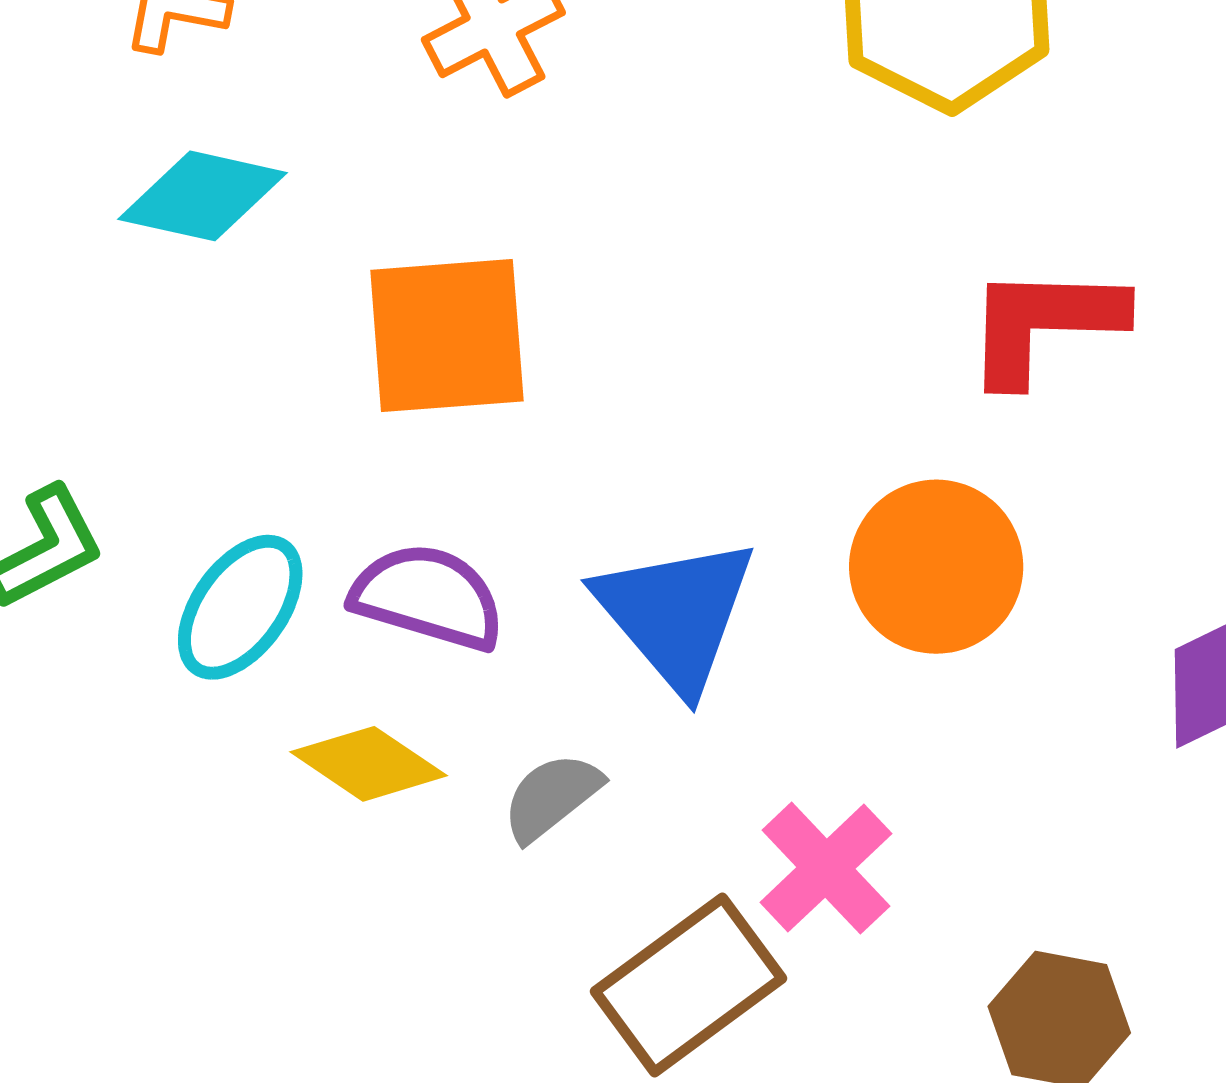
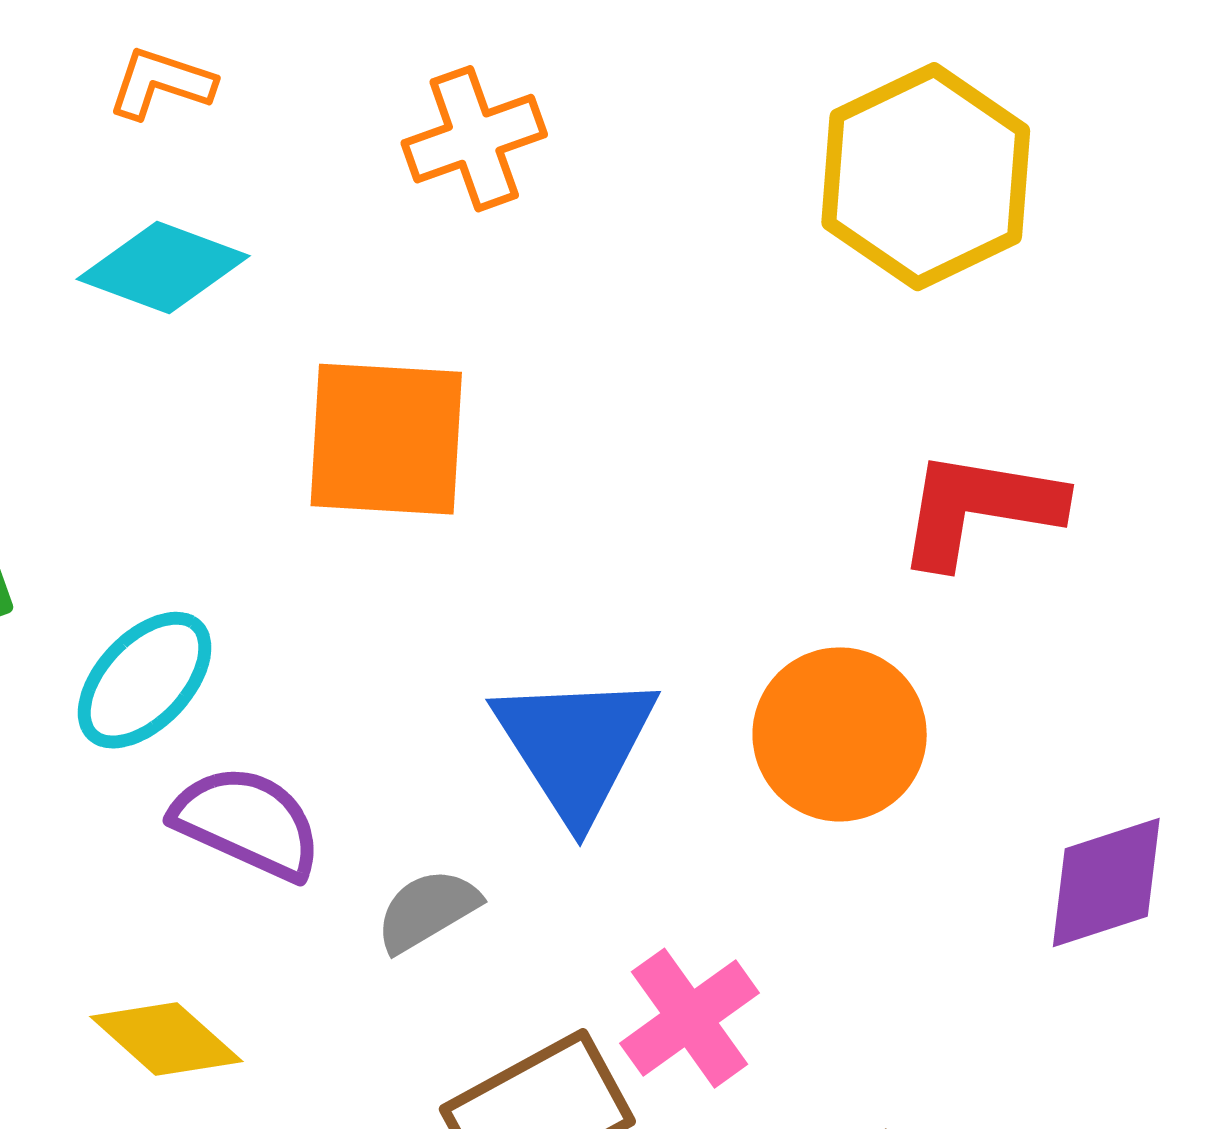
purple semicircle: (428, 597) -> (247, 822), moved
yellow diamond: (369, 764) -> (166, 1039), moved

